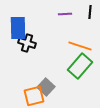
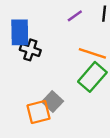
purple line: (65, 14) -> (75, 16), turned -32

